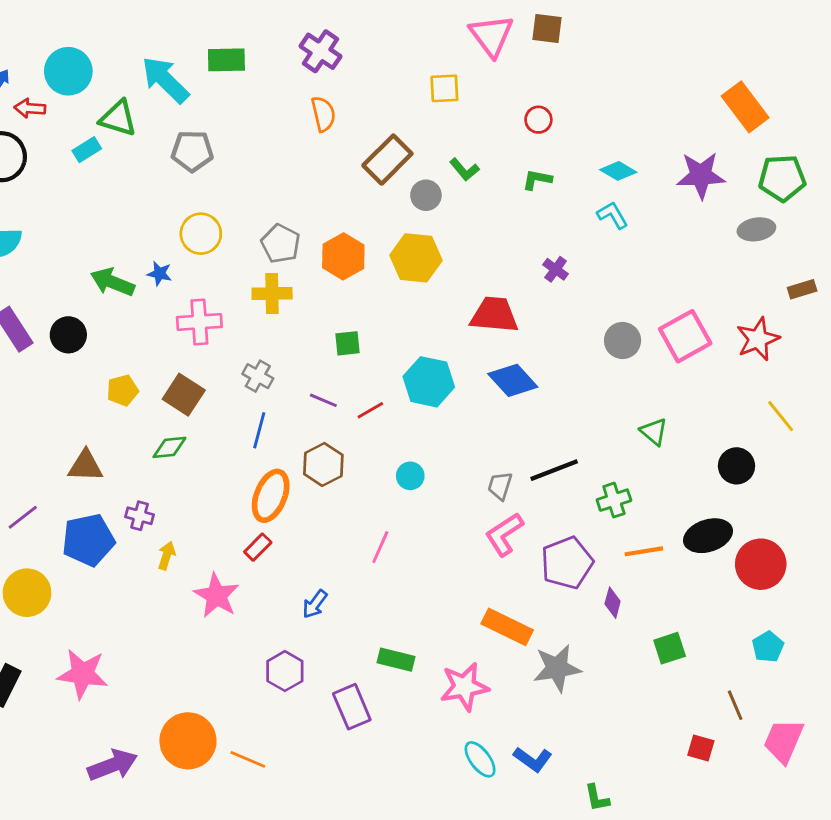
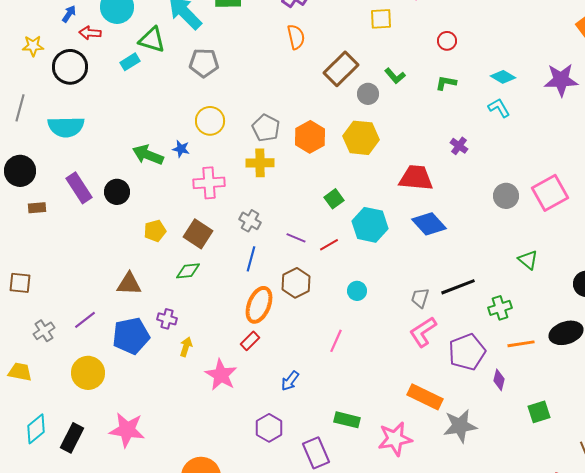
green square: (348, 343) -> (334, 199), moved, turned -30

